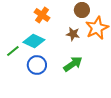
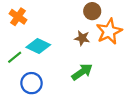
orange cross: (42, 15) -> (18, 17), moved
blue circle: (37, 65) -> (31, 83), moved

